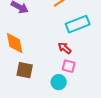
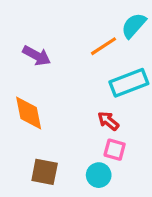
brown square: (25, 70) -> (45, 172), moved

